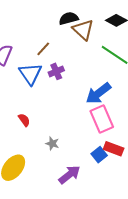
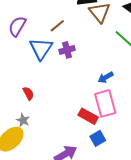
blue arrow: (98, 93) -> (106, 77), size x0.6
gray star: (52, 144) -> (23, 120), moved
red rectangle: (114, 149) -> (88, 116), moved

